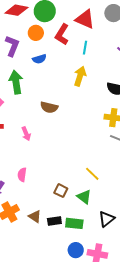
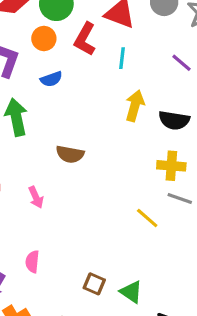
yellow arrow: (80, 76) -> (135, 106), moved
yellow line: (92, 174) -> (147, 218), moved

